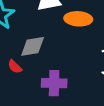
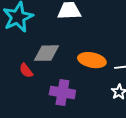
orange ellipse: (78, 19) -> (92, 60), moved

